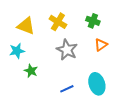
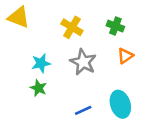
yellow triangle: (26, 26) -> (19, 17), moved
cyan star: (17, 51) -> (41, 63), moved

